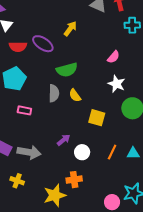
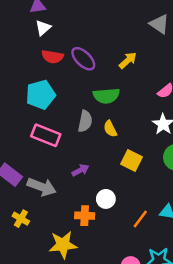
yellow arrow: (70, 29) -> (128, 60), moved
pink rectangle: (24, 110) -> (46, 135), size x1.6
purple arrow: (64, 140) -> (80, 170), moved
orange line: (112, 152) -> (140, 219), moved
orange cross: (74, 180) -> (85, 216), moved

